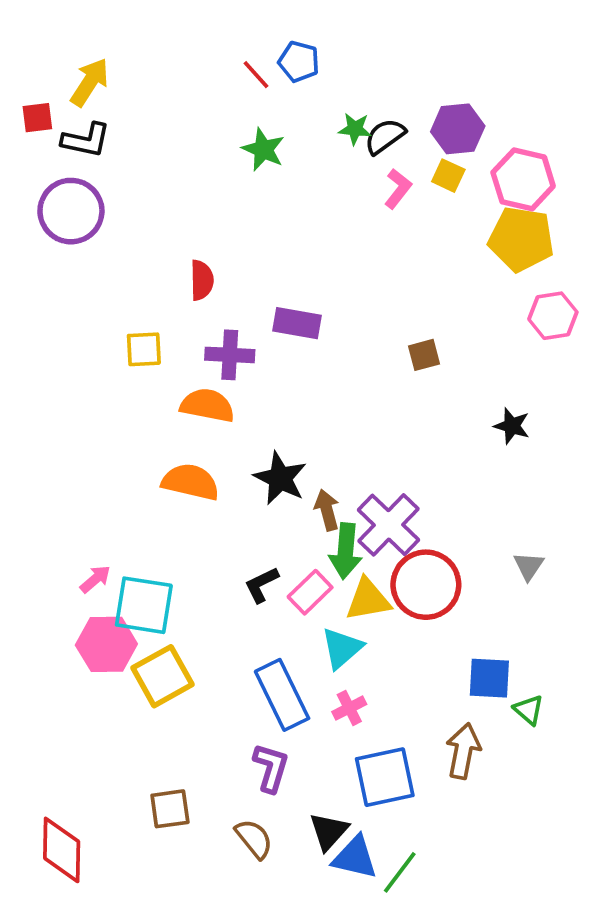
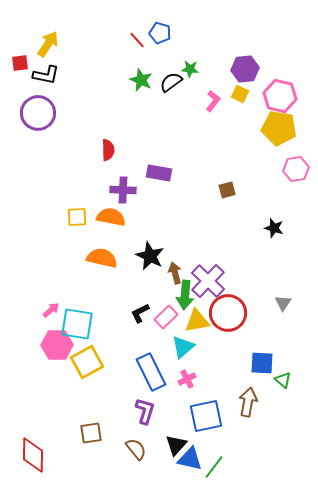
black semicircle: (385, 136) -> (171, 82), moved
yellow square: (144, 349) -> (77, 217), moved

